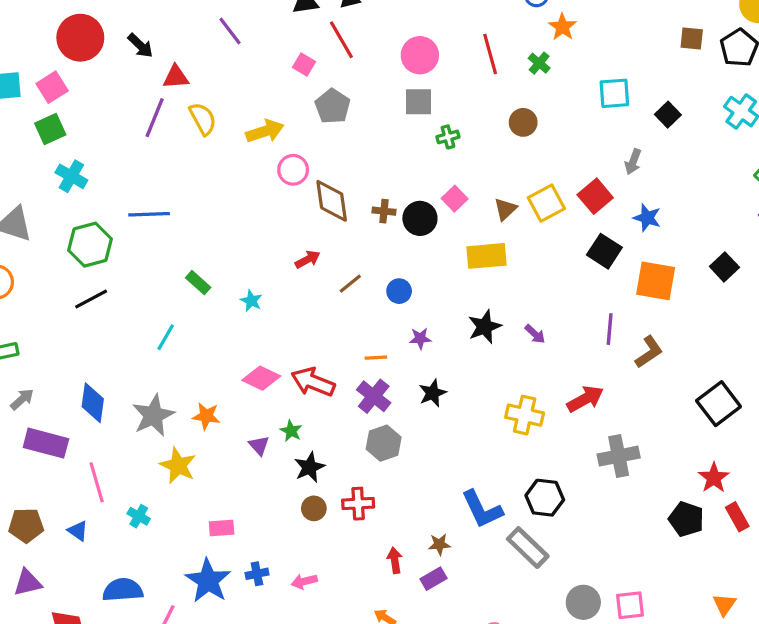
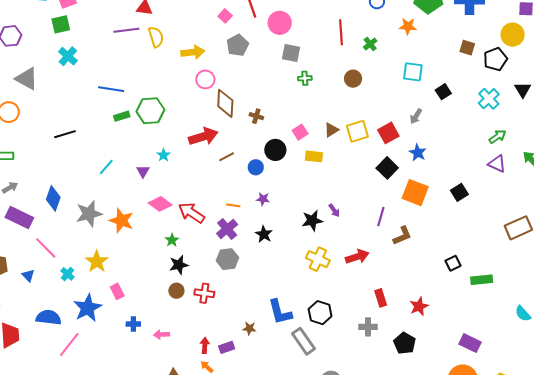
orange star: (562, 27) -> (408, 26), moved, turned 30
pink circle: (420, 55) -> (280, 23), moved
purple line: (155, 118) -> (126, 30), turned 50
pink square: (455, 199) -> (300, 132), moved
black circle: (420, 218) -> (275, 150), moved
green hexagon: (90, 245) -> (150, 111), moved
yellow rectangle: (486, 256) -> (314, 156), size x0.7
red arrow: (308, 259) -> (203, 136), size x1.8
green rectangle: (198, 283) -> (122, 116), moved, turned -70
black star: (485, 327) -> (312, 221), moved
black star: (433, 393) -> (264, 234), turned -30
black square: (719, 404) -> (453, 263), moved, size x0.6
orange star: (206, 416) -> (121, 221), size x1.4
purple triangle: (259, 446) -> (143, 171), moved
gray cross: (619, 456) -> (368, 327), moved, size x0.7
yellow star: (178, 466) -> (97, 262), moved
red star: (714, 478) -> (419, 306), moved
pink line: (97, 482) -> (46, 248), turned -40
red rectangle: (737, 517) -> (381, 298), moved
pink rectangle: (222, 528) -> (117, 291), turned 56
red arrow: (395, 560) -> (205, 345), moved
purple rectangle: (434, 579) -> (227, 347), moved
blue star: (208, 581) -> (88, 308), moved

